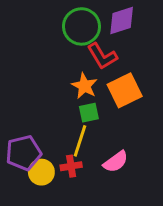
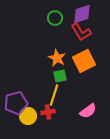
green circle: (82, 26) -> (55, 18), size x0.6
red L-shape: (102, 56) -> (81, 32), moved
pink semicircle: (116, 162) -> (88, 111), moved

